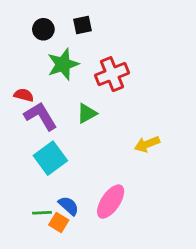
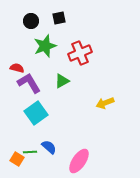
pink ellipse: (111, 202) -> (79, 161), moved
orange square: (59, 223) -> (17, 159), moved

